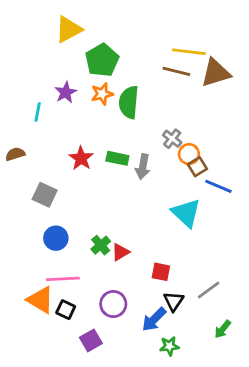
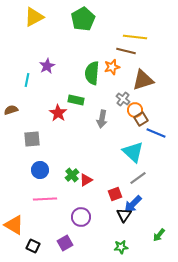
yellow triangle: (68, 29) -> (34, 17), moved
green pentagon: (102, 60) -> (83, 19), moved
brown triangle: (216, 73) -> (143, 80), moved
orange star: (102, 94) -> (112, 67), moved
green rectangle: (117, 158) -> (76, 100), moved
gray square: (45, 195) -> (32, 139), turned -30
red square: (161, 272) -> (115, 194), turned -32
gray line: (209, 290) -> (138, 178), moved
orange triangle: (40, 300) -> (14, 225), moved
black square: (66, 310) -> (33, 246), moved
blue arrow: (154, 319) -> (133, 204), moved

